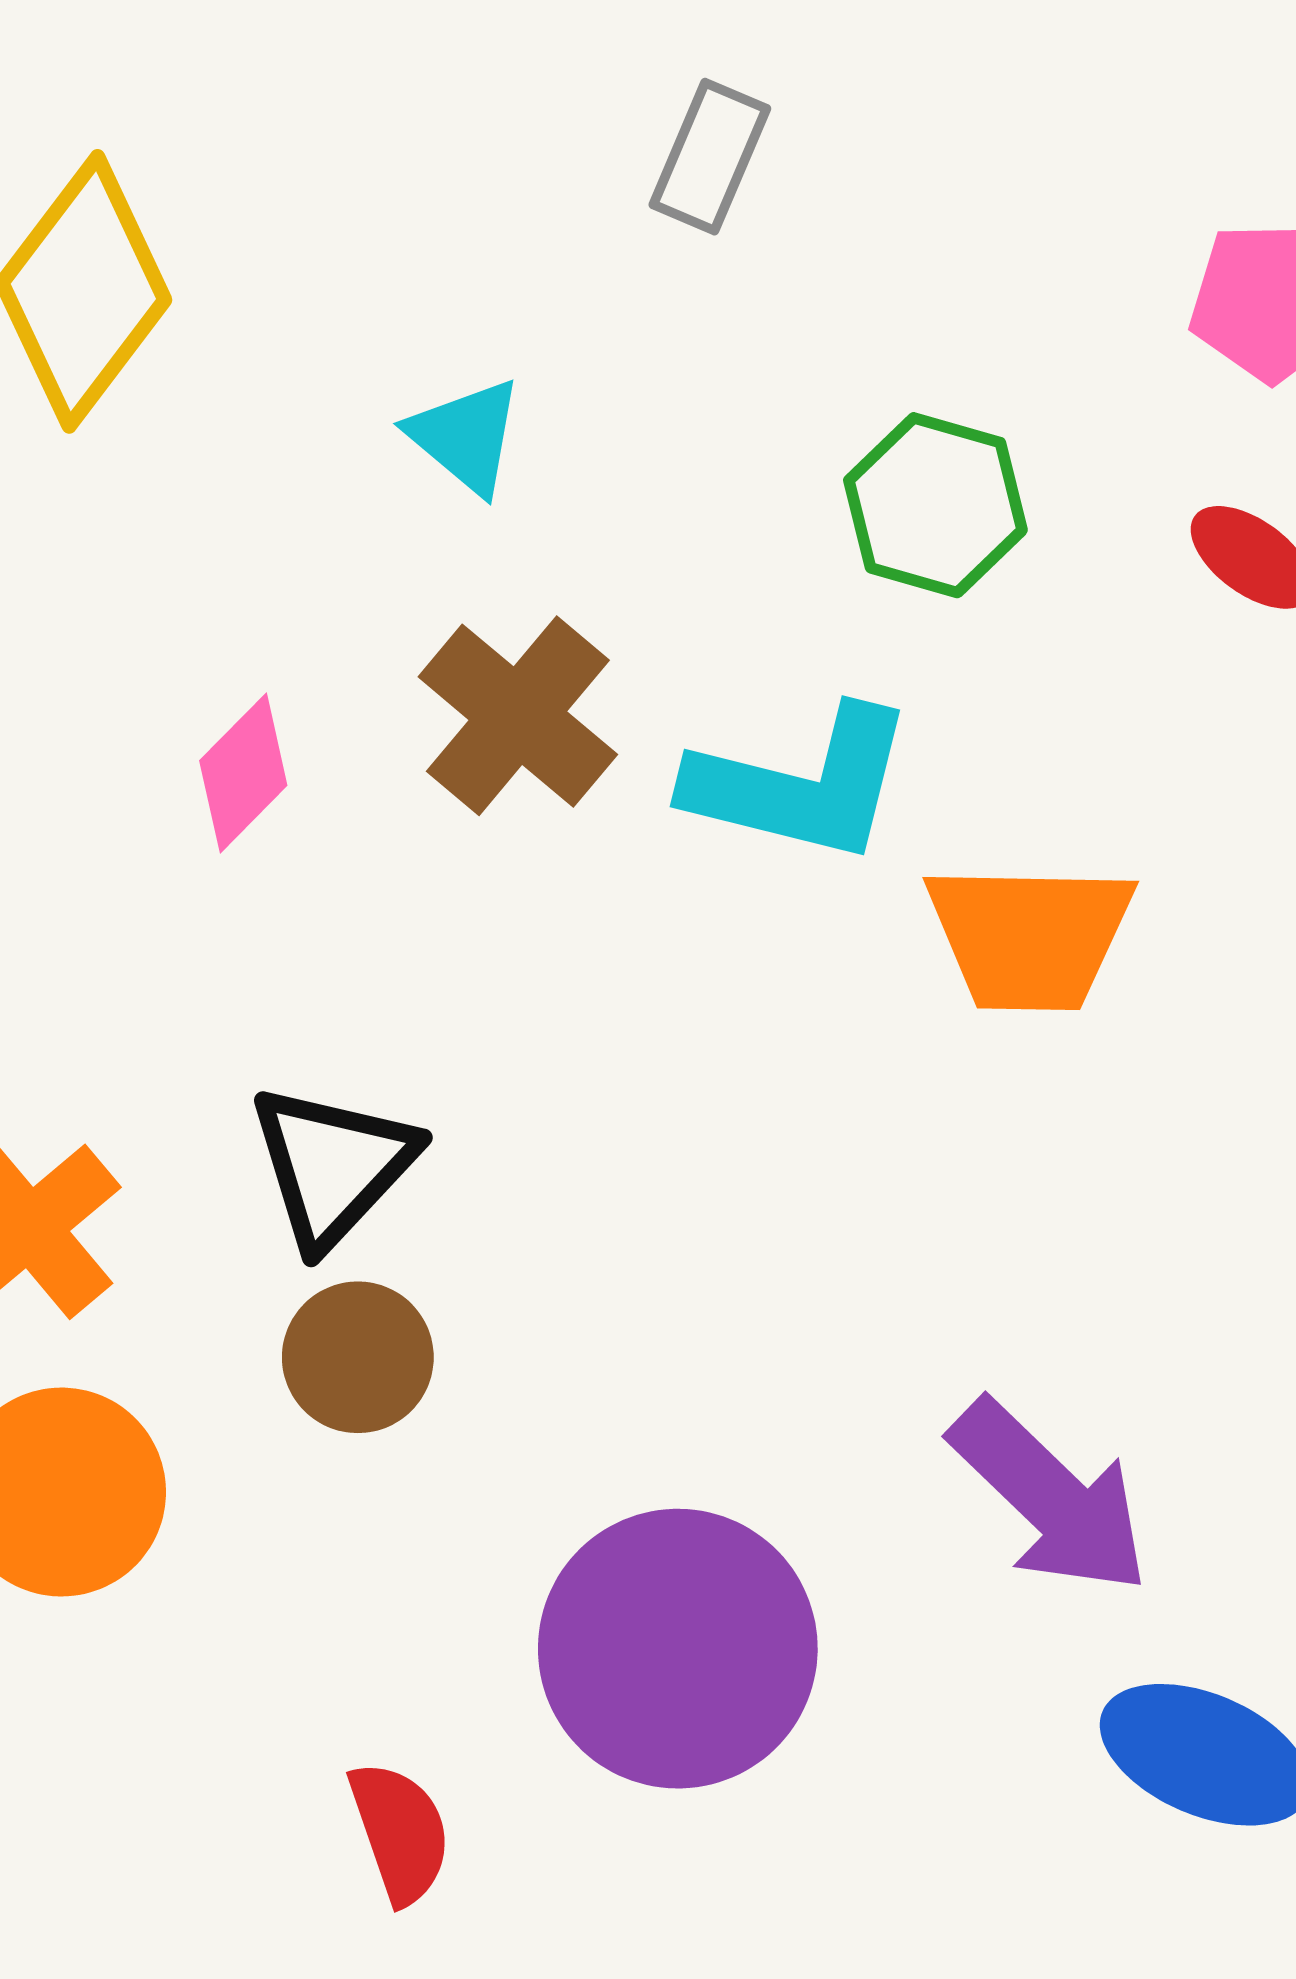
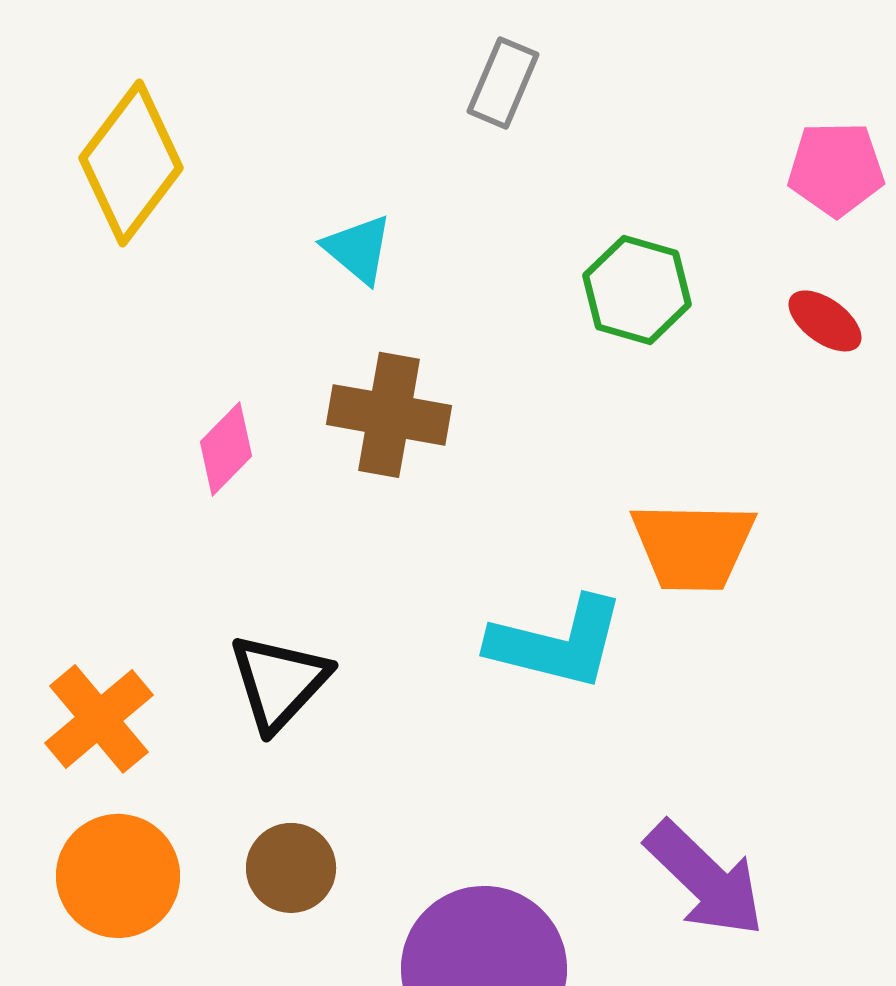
brown cross: (518, 716) -> (389, 415), turned -30
cyan L-shape: (801, 785) -> (557, 643), moved
brown circle: (358, 1357) -> (291, 868), moved

